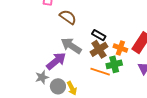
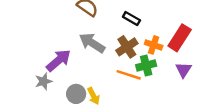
black rectangle: (99, 35) -> (131, 18), moved
purple arrow: (56, 61) -> (59, 60), moved
gray star: (42, 77) -> (44, 81), moved

